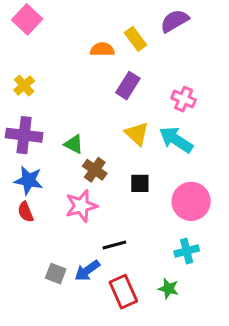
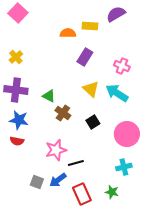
yellow rectangle: (135, 39) -> (90, 26), turned -49
black square: (140, 183) -> (93, 122), turned -32
pink star: (81, 206) -> (56, 150), moved
red semicircle: (26, 212) -> (17, 141), turned -56

